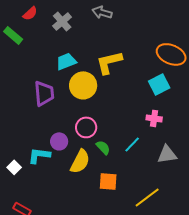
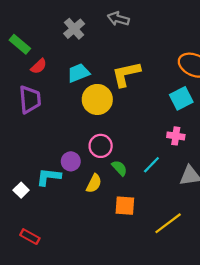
red semicircle: (30, 13) -> (39, 66), moved
purple trapezoid: (44, 93) -> (30, 99), moved
yellow semicircle: (80, 161) -> (94, 183), size x0.7

